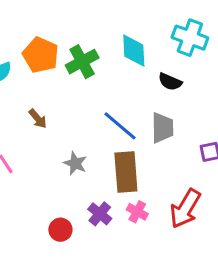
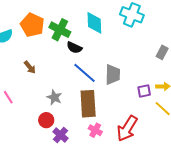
green cross: (82, 62) -> (60, 30), turned -35
black semicircle: (170, 82) -> (74, 48), moved
purple cross: (100, 214) -> (60, 135), moved
red circle: (60, 230) -> (46, 120), moved

